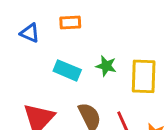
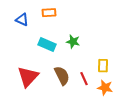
yellow rectangle: (144, 76) -> (103, 66), moved, size x0.6

